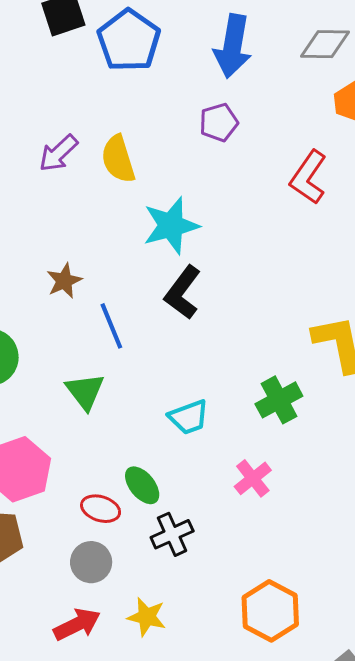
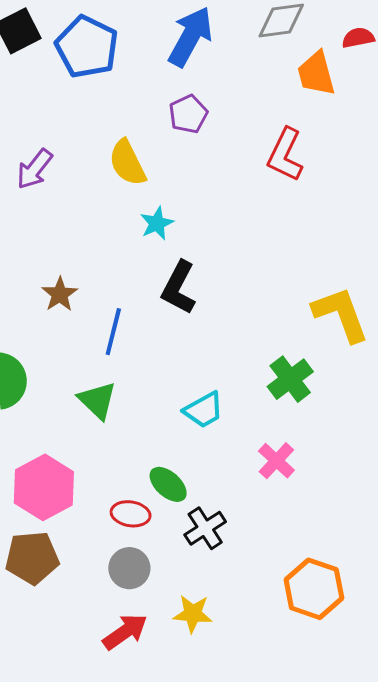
blue arrow: (233, 46) -> (190, 37), turned -152
yellow semicircle: (118, 159) -> (127, 163), moved
cyan star: (171, 226) -> (157, 223), size x0.6
blue line: (111, 326) -> (113, 332), turned 45

